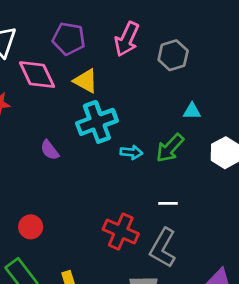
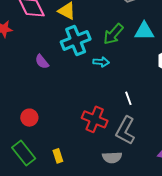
cyan triangle: (192, 111) -> (144, 31), size x1.5
green arrow: (170, 148) -> (113, 34), moved
white line: (168, 203) -> (128, 98), turned 72

